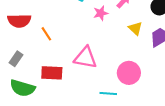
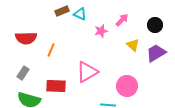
orange line: (46, 34) -> (51, 50), turned 56
pink triangle: (85, 58) -> (87, 72), turned -40

